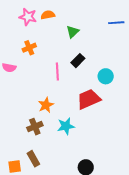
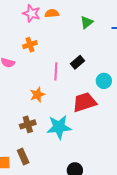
green triangle: (73, 32) -> (87, 22), moved
orange star: (46, 105) -> (37, 95), moved
cyan star: (66, 126) -> (59, 127), size x1.4

